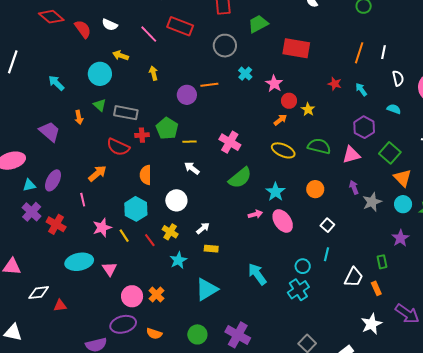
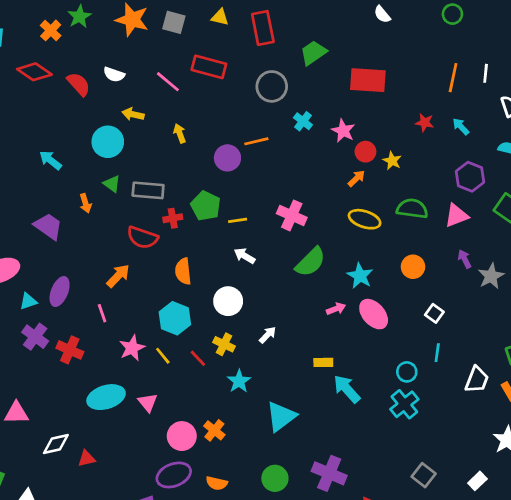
yellow rectangle: (211, 249) -> (323, 362), moved

